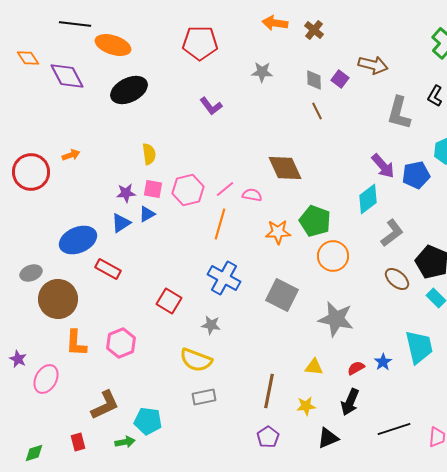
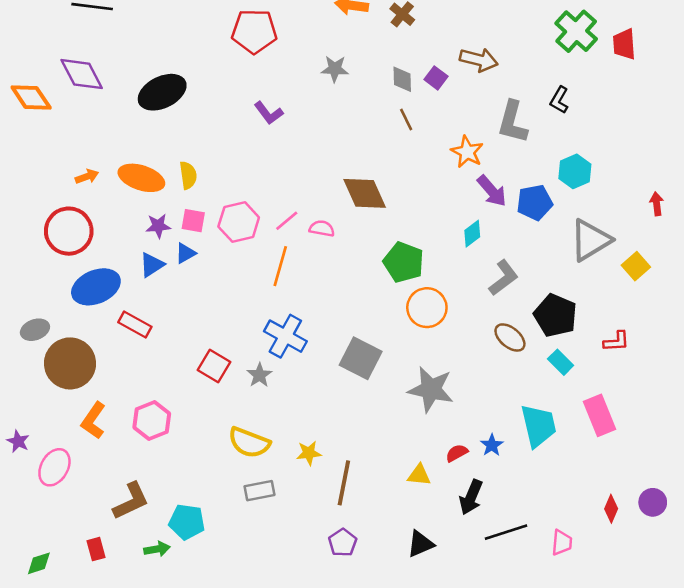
orange ellipse: (113, 45) -> (141, 178), moved
orange diamond: (28, 58) -> (31, 97), moved, size x1.4
red circle: (31, 172) -> (69, 231), moved
cyan diamond: (368, 199) -> (472, 234), size x0.7
orange star: (278, 232) -> (467, 152), moved, turned 30
gray star: (211, 325) -> (259, 375), moved, turned 30
orange L-shape: (76, 343) -> (93, 421), turned 32
yellow triangle: (314, 367) -> (419, 475), moved
black arrow: (350, 402) -> (471, 497), moved
yellow star: (306, 406) -> (309, 453), moved

